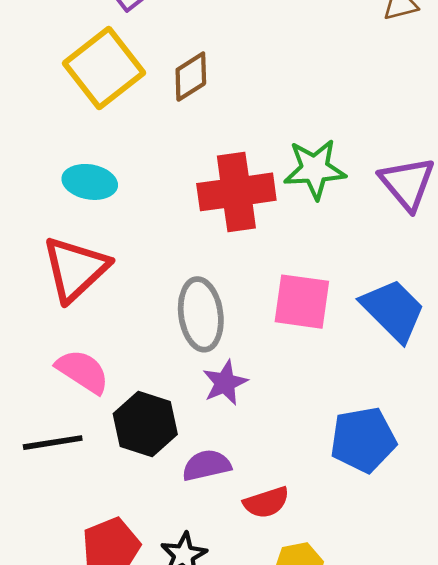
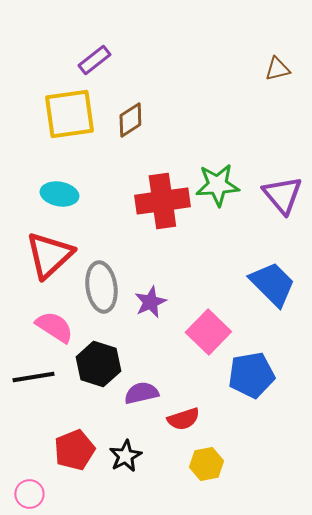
yellow square: (104, 68) -> (69, 114), turned 30
pink square: (302, 302) -> (208, 332), moved, turned 36
gray ellipse: (201, 314) -> (101, 287), moved
purple star: (225, 383) -> (150, 302), moved

